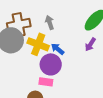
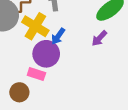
blue arrow: (58, 49) -> (58, 36), turned -104

